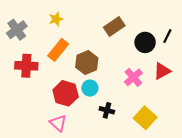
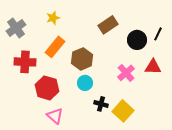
red triangle: (162, 71) -> (153, 67), turned 30
red hexagon: (66, 93) -> (47, 88), moved
yellow square: (145, 118) -> (123, 111), moved

